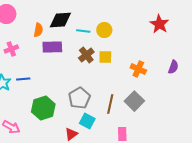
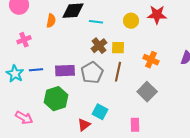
red star: (159, 24) -> (157, 15), moved, turned -30
yellow circle: (104, 30) -> (131, 21), moved
purple rectangle: (52, 47) -> (65, 71), moved
gray pentagon: (79, 98) -> (92, 73), moved
brown line: (110, 104) -> (118, 72), moved

